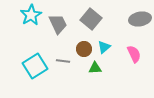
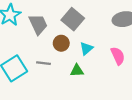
brown circle: (84, 49) -> (61, 43), moved

